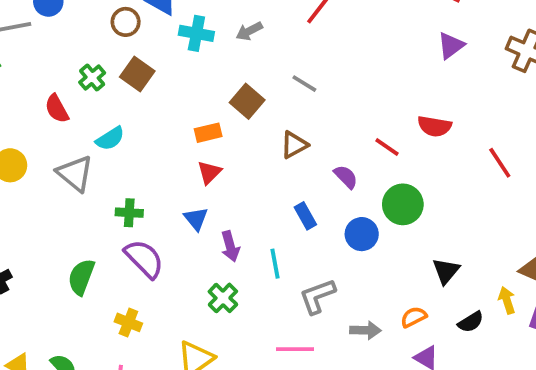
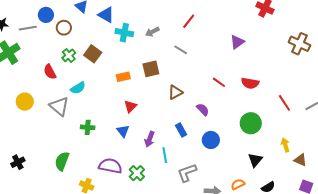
brown circle: (126, 22) -> (64, 28), moved
purple triangle: (451, 46) -> (237, 42), moved
gray line: (304, 84) -> (181, 50), moved
brown square: (247, 101) -> (151, 69), turned 36
orange rectangle: (208, 133) -> (123, 77), moved
red line: (387, 147) -> (219, 82), moved
green circle: (403, 204) -> (251, 123), moved
purple arrow: (230, 246) -> (150, 139), moved, turned 35
purple semicircle: (144, 259) -> (110, 166), moved, turned -35
yellow arrow: (507, 300) -> (285, 145), moved

